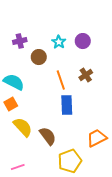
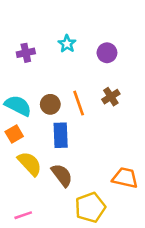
cyan star: (59, 42) -> (67, 44), moved
brown circle: (39, 57) -> (50, 104), moved
blue rectangle: (67, 105) -> (61, 135), moved
orange trapezoid: (97, 138) -> (125, 178), turned 40

